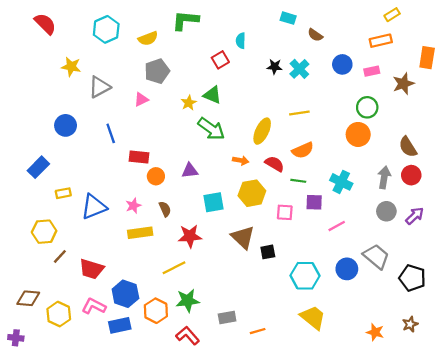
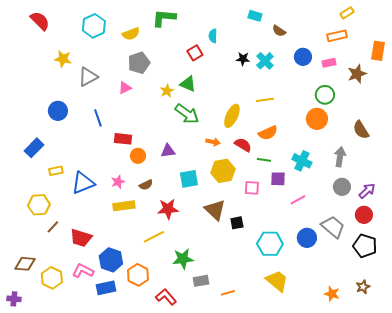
red circle: (411, 175) -> (364, 215), moved
brown semicircle: (165, 209) -> (146, 185), turned 88
green star: (188, 301) -> (183, 259), moved

